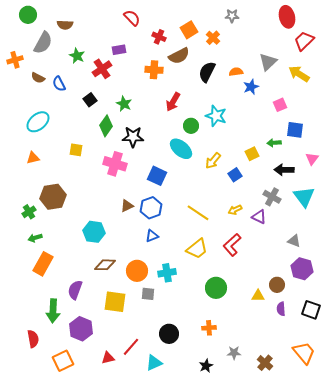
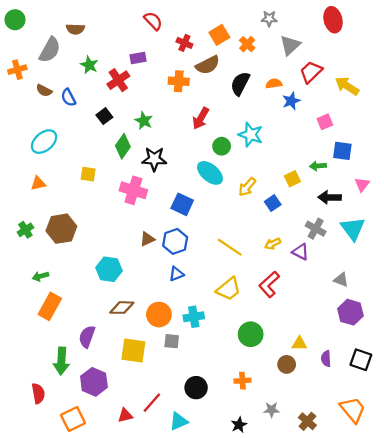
green circle: (28, 15) -> (15, 20), moved
red trapezoid: (304, 41) -> (311, 72), moved
gray triangle: (268, 62) -> (290, 45), moved
green cross: (29, 212) -> (25, 230), moved
brown circle: (277, 285) -> (287, 364), moved

